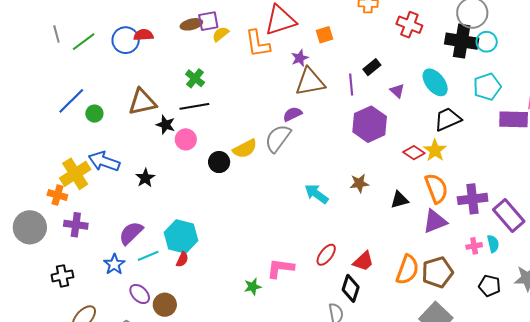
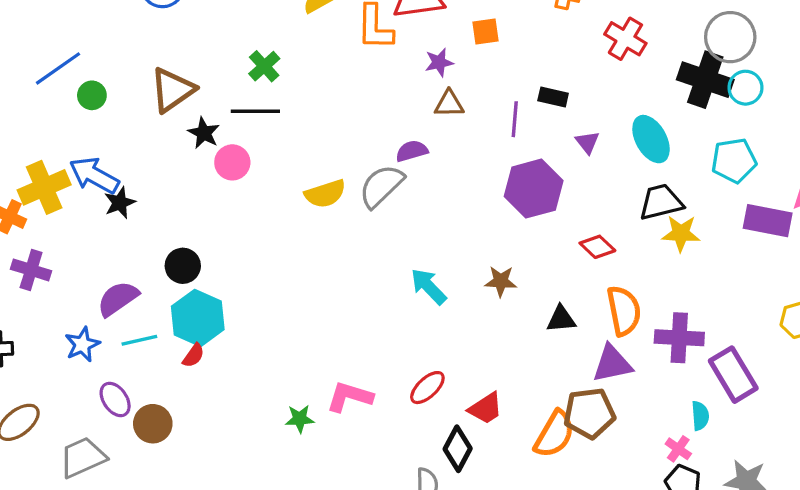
black rectangle: (372, 67) -> (553, 97), turned 42
brown triangle: (310, 82) -> (449, 104), size x0.6
brown triangle: (142, 102) -> (172, 90), turned -32
yellow star: (435, 150) -> (681, 233), moved, turned 30
black circle: (219, 162) -> (183, 266), moved
black star: (145, 178) -> (120, 203), moved
pink cross: (474, 246) -> (678, 449), moved, turned 35
brown pentagon: (437, 272) -> (589, 413), moved

